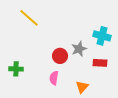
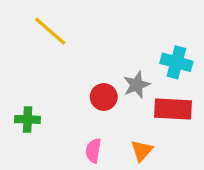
red rectangle: (100, 63) -> (173, 109), size x1.5
pink semicircle: (54, 78) -> (93, 151), moved

